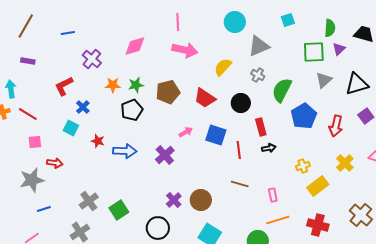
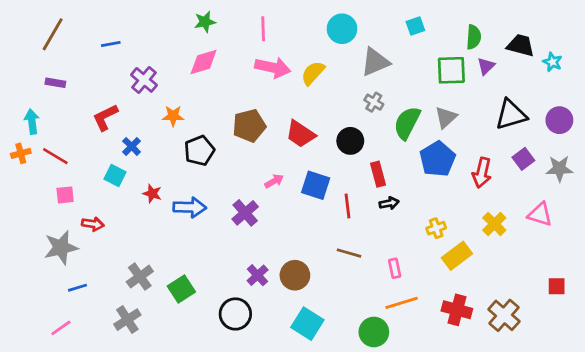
yellow semicircle: (223, 67) -> (313, 73), moved
gray triangle: (324, 80) -> (446, 117), moved
green star: (136, 85) -> (205, 22), moved
brown cross: (361, 215) -> (504, 315), moved

